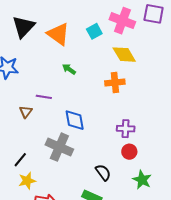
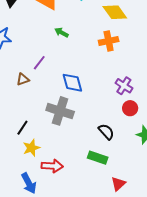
purple line: (44, 97) -> (39, 63), turned -56
brown triangle: (26, 112) -> (23, 79), turned 40
purple cross: (126, 129) -> (124, 86), turned 36

